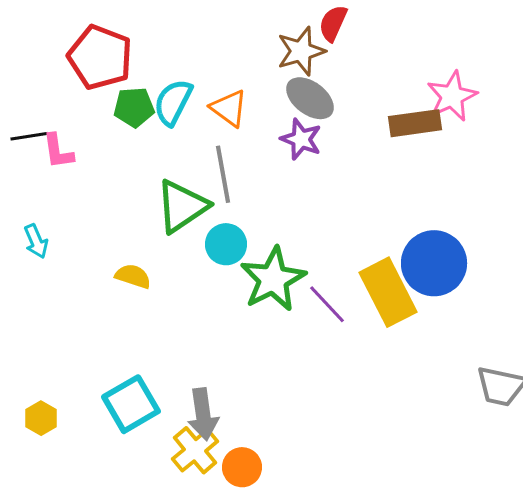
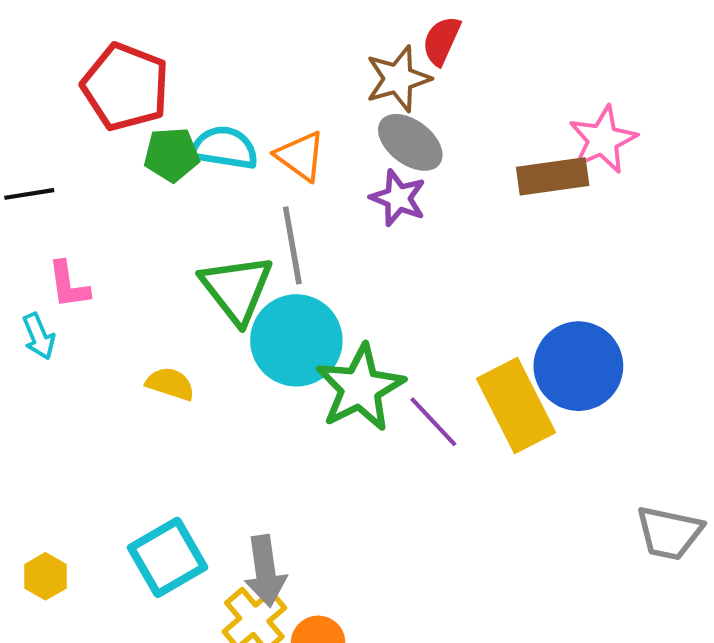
cyan semicircle: (173, 102) -> (224, 148), turned 72
pink L-shape: (58, 151) -> (69, 285), moved
green triangle: (182, 206) -> (237, 289), turned -34
cyan circle: (226, 244) -> (296, 340), size x1.6

